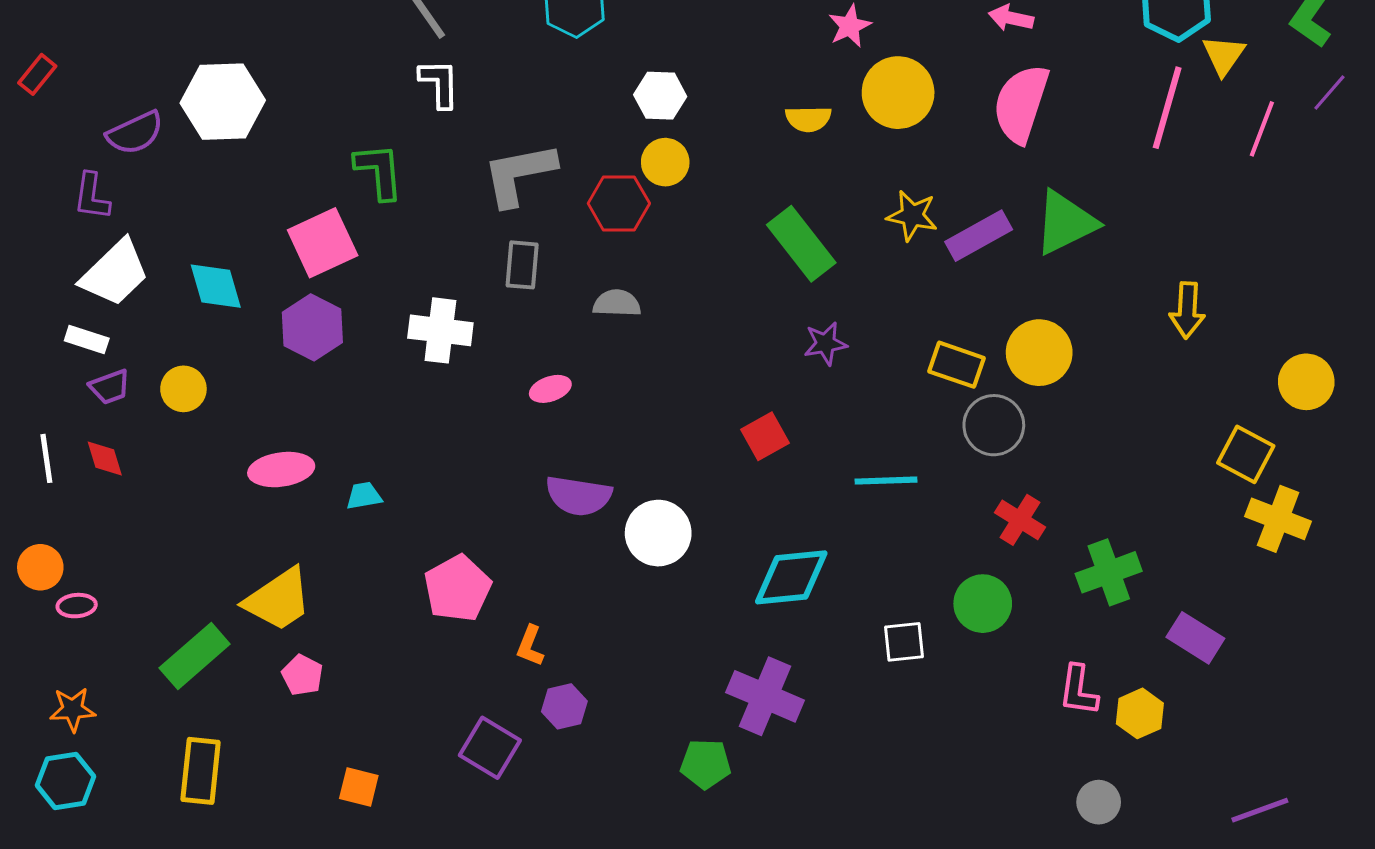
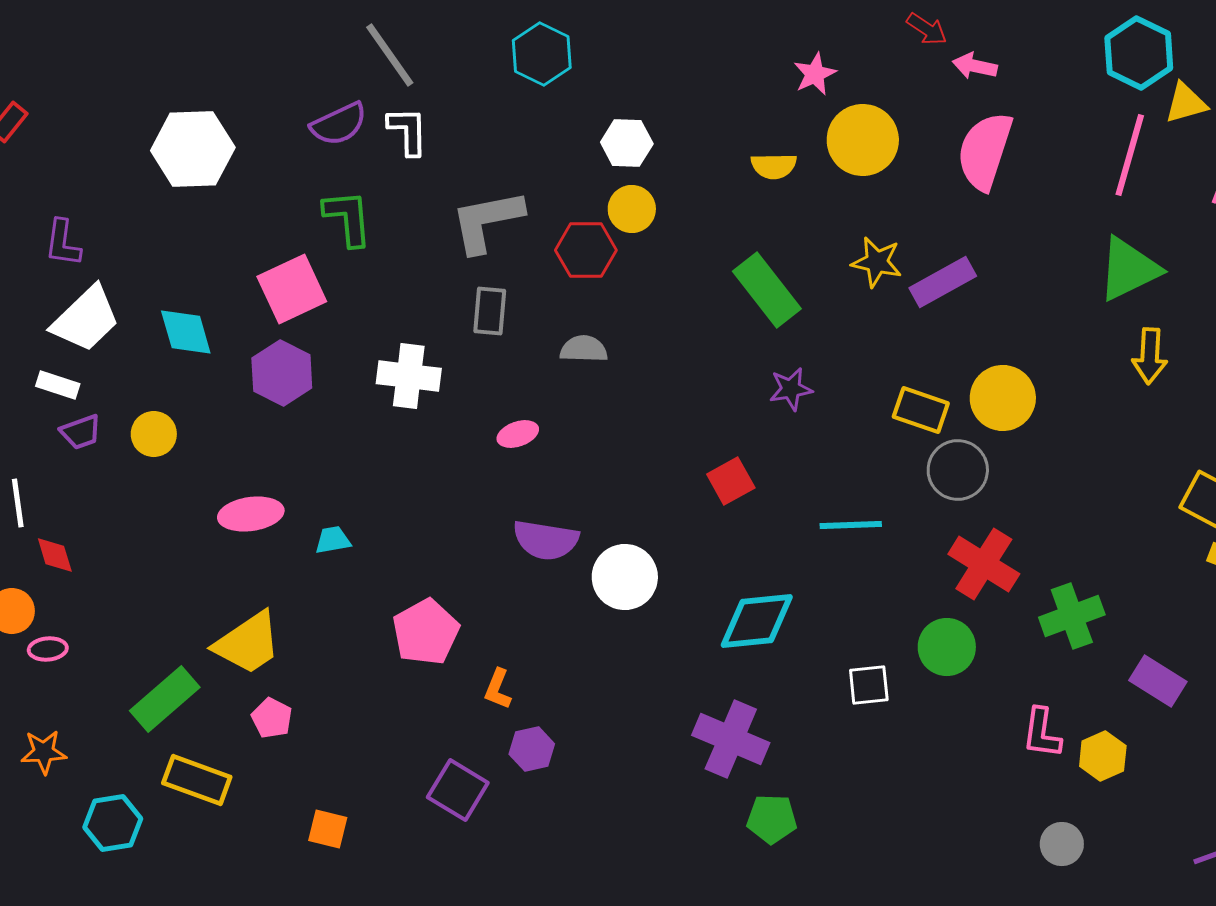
yellow triangle: (1224, 55) -> (1186, 103), turned 39
purple semicircle: (135, 133) -> (339, 124), moved
green triangle: (1065, 223) -> (1129, 269), moved
red diamond: (105, 458) -> (55, 555), moved
red cross: (1020, 520) -> (984, 564), size x1.4
green pentagon: (706, 764) -> (772, 819), moved
yellow rectangle: (201, 771) -> (197, 780), moved, turned -76
cyan hexagon: (66, 781) -> (113, 823), moved

